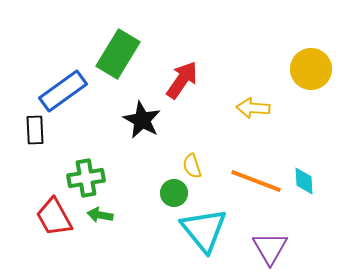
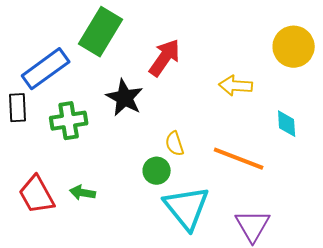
green cross: (86, 178) -> (69, 121), moved
cyan diamond: (304, 181) -> (287, 124), moved

